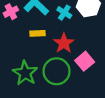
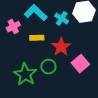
pink cross: (11, 12) -> (13, 27), moved
green circle: (56, 71) -> (48, 67), moved, size x0.6

